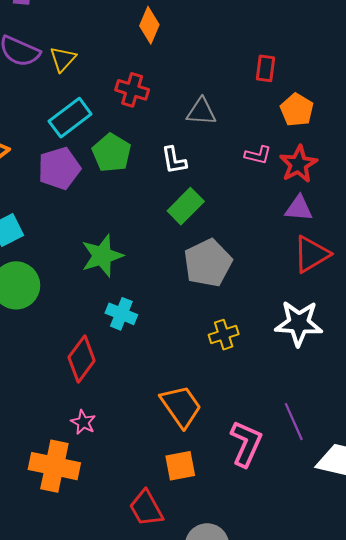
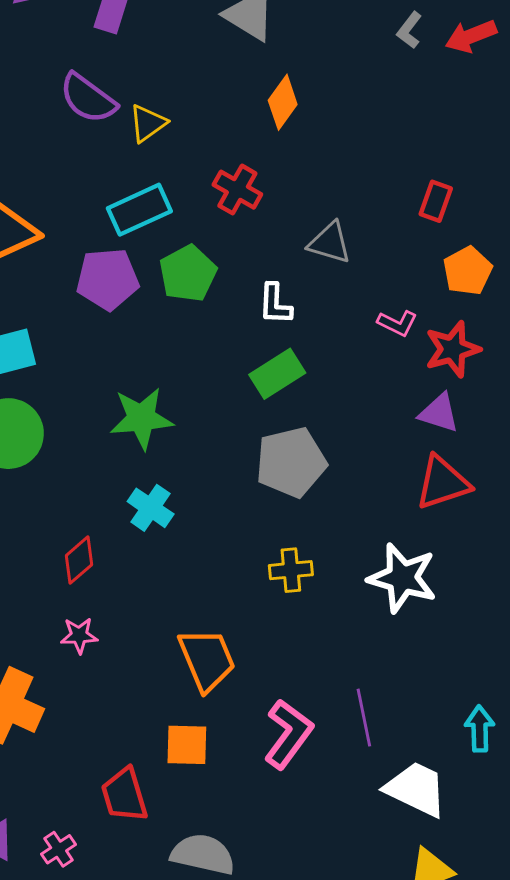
red diamond: (82, 359) -> (79, 560), size x0.7
pink star: (83, 422) -> (79, 635), moved, turned 30

